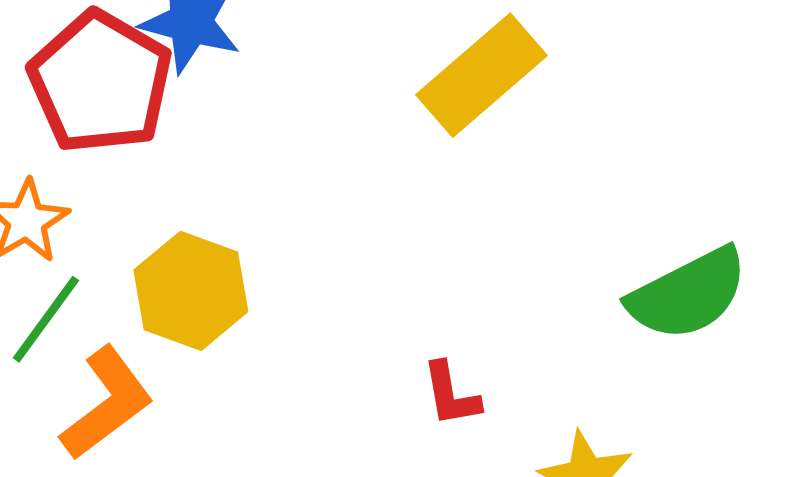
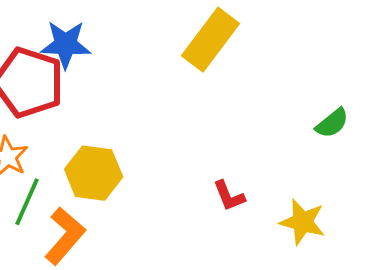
green semicircle: (688, 294) -> (332, 123), size x0.6

